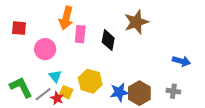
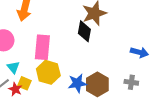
pink rectangle: (80, 34) -> (42, 47), moved, size x1.4
black diamond: (108, 40) -> (84, 31), moved

